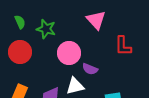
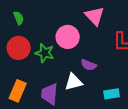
green star: (46, 29) -> (45, 53), moved
pink circle: (69, 53) -> (68, 37), moved

